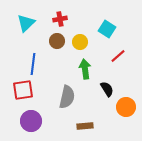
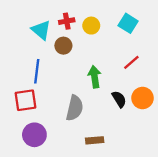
cyan triangle: (26, 23) -> (41, 30), moved, turned -36
cyan square: (107, 29) -> (128, 23), moved
yellow circle: (80, 42) -> (91, 26), moved
orange circle: (126, 107) -> (143, 98), moved

